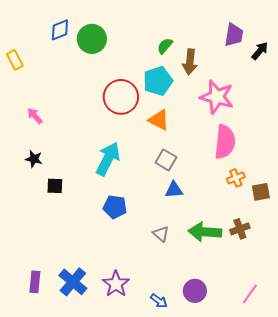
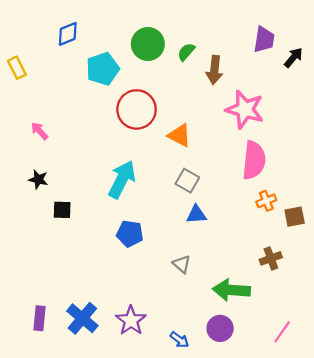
green circle: (92, 39) -> (148, 44), moved
cyan pentagon: (158, 81) -> (103, 69), moved
green arrow: (205, 232) -> (231, 290), moved

